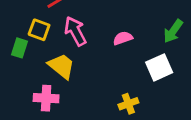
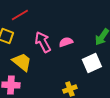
pink arrow: (75, 31) -> (43, 42), moved

